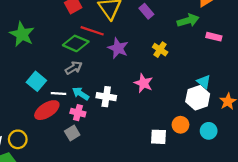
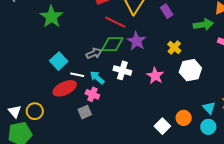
green diamond: (76, 43) -> (112, 44), moved, turned -30
cyan triangle: (204, 82) -> (209, 108), moved
white cross: (106, 97) -> (122, 70), moved
white hexagon: (198, 98) -> (190, 70), moved
white square: (159, 137) -> (162, 126), turned 35

